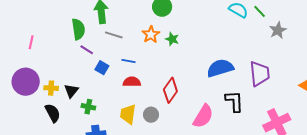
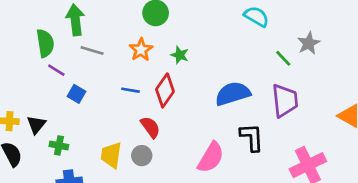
green line: (260, 11) -> (283, 58), moved
green star: (172, 39) -> (180, 55), moved
blue line: (128, 61) -> (131, 90), moved
red semicircle: (132, 82) -> (150, 127), moved, turned 54
red diamond: (170, 90) -> (165, 90), moved

